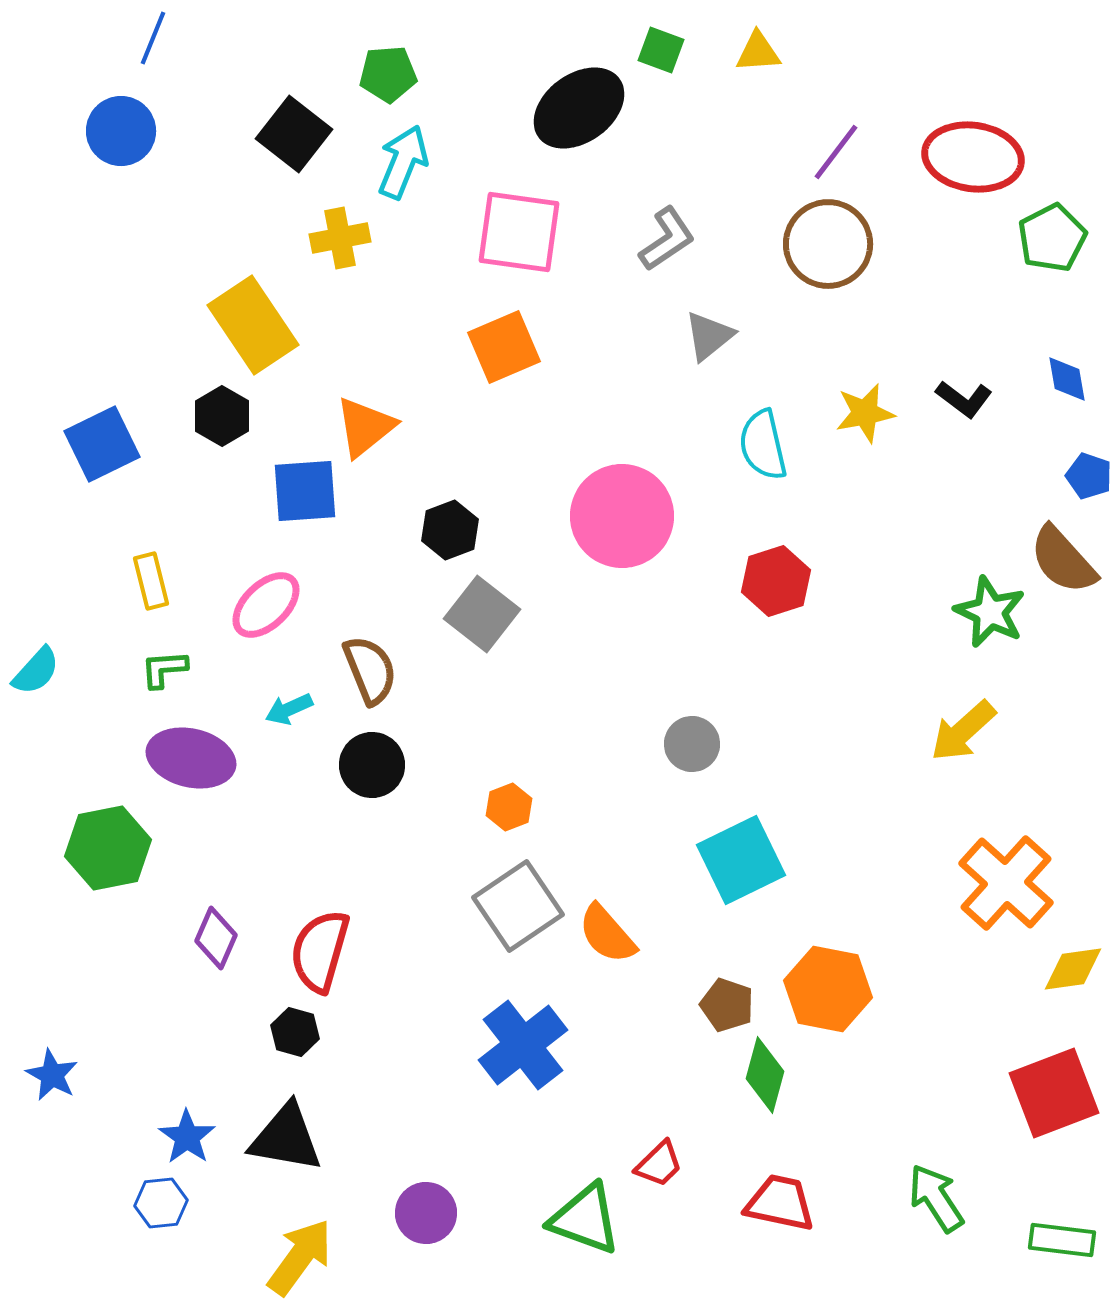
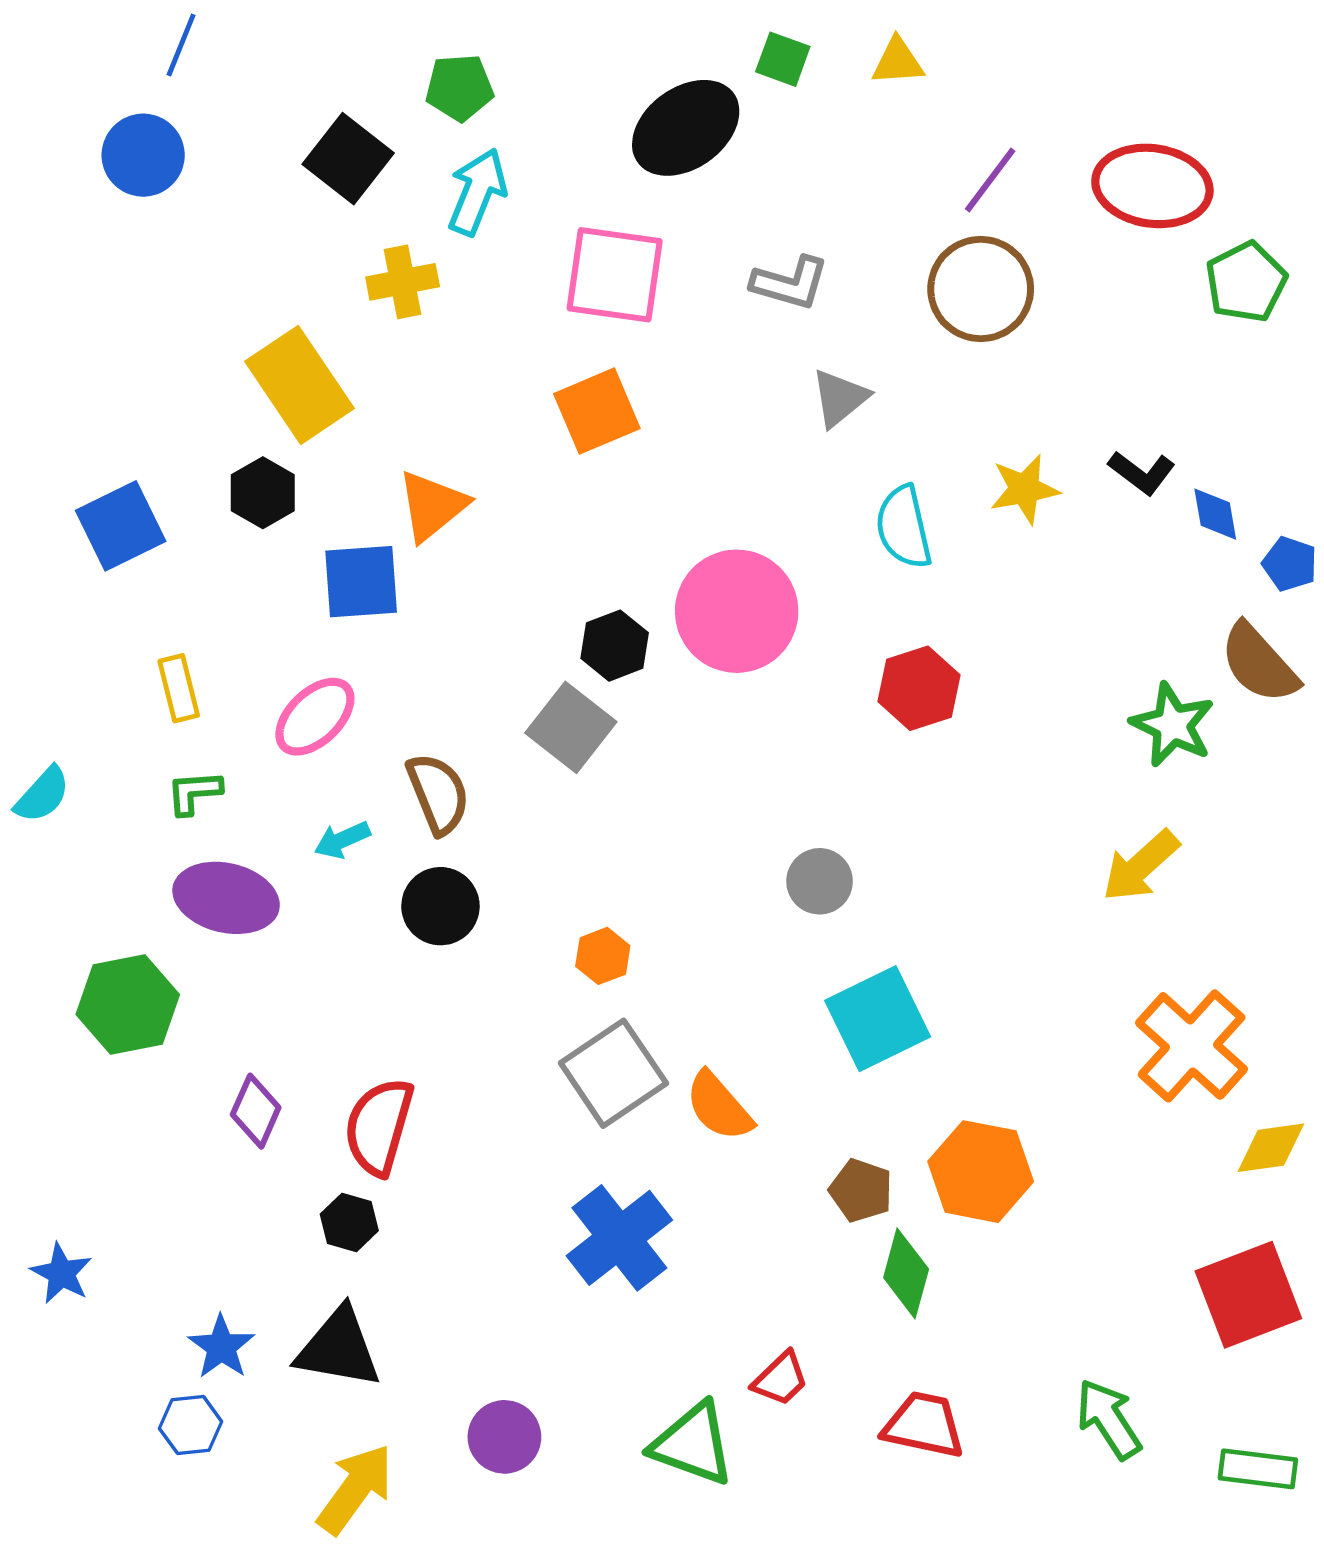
gray L-shape: (667, 239) -> (790, 283), turned 50
blue diamond: (1067, 379) -> (1215, 514), moved
black hexagon: (450, 530) -> (615, 646), moved

